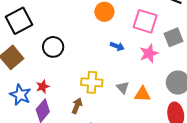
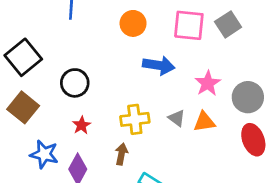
gray square: (174, 37) -> (228, 24), moved
blue arrow: (117, 46) -> (159, 65), size x1.6
pink star: (149, 53) -> (208, 83), moved
red star: (43, 87) -> (82, 125), moved

